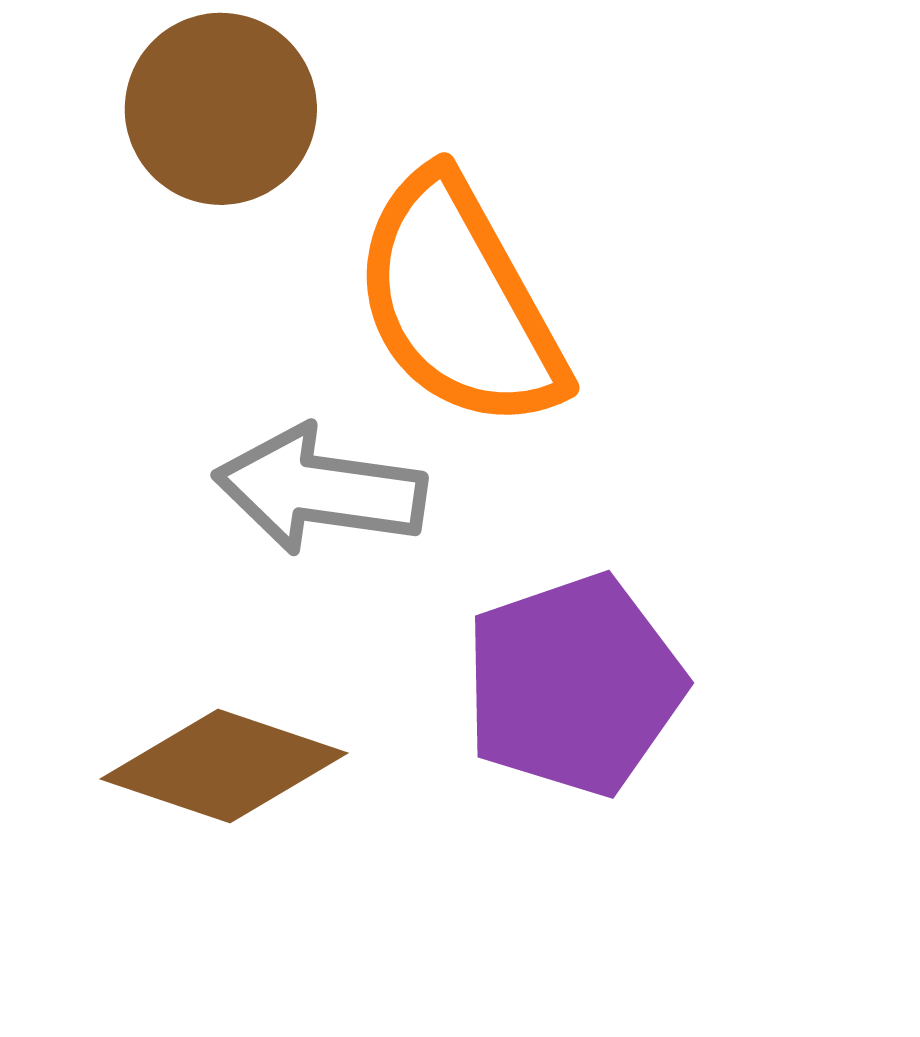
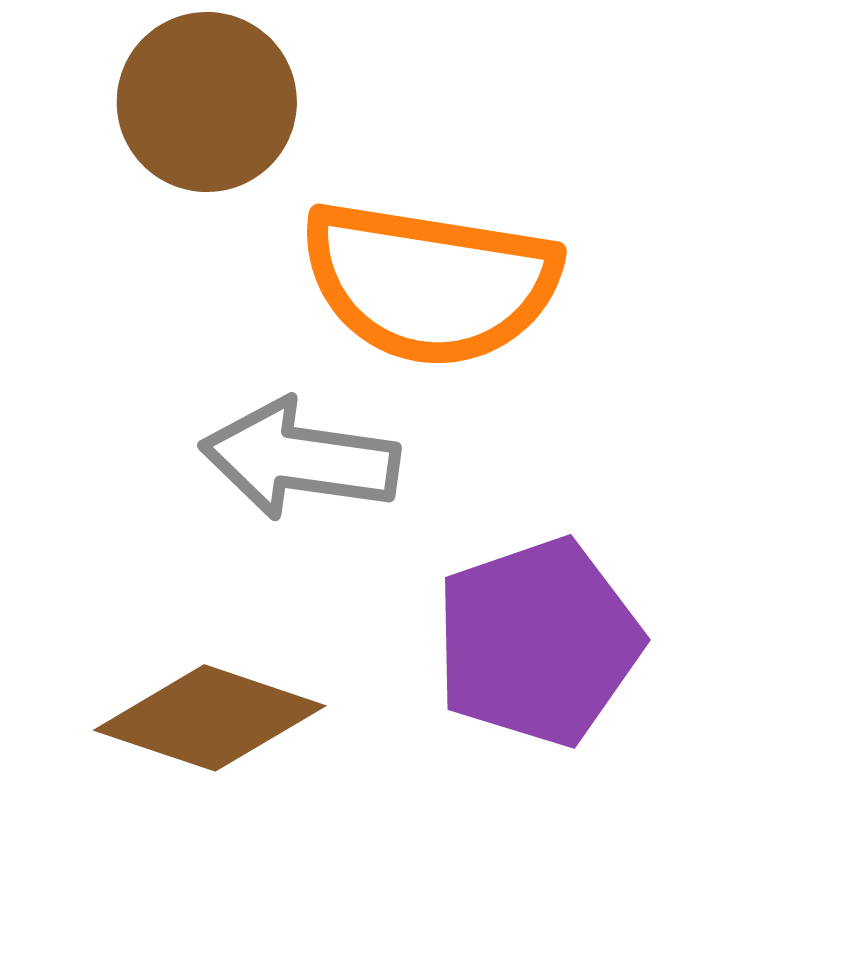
orange semicircle: (459, 302) -> (430, 283), turned -52

